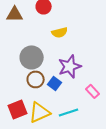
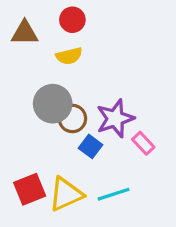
yellow semicircle: (60, 32) -> (69, 56), moved
brown circle: (36, 79) -> (72, 118), moved
pink rectangle: (93, 91) -> (143, 143), moved

